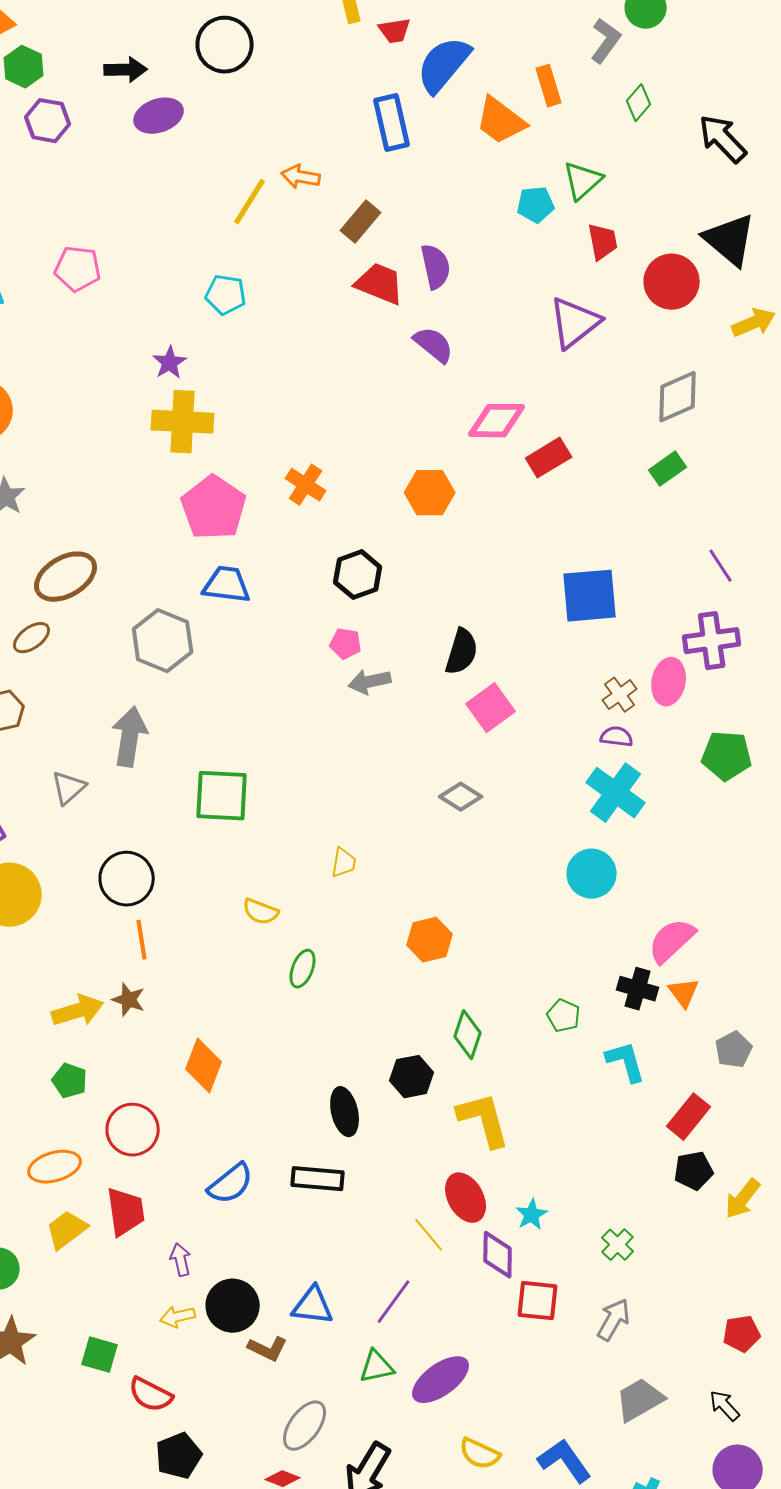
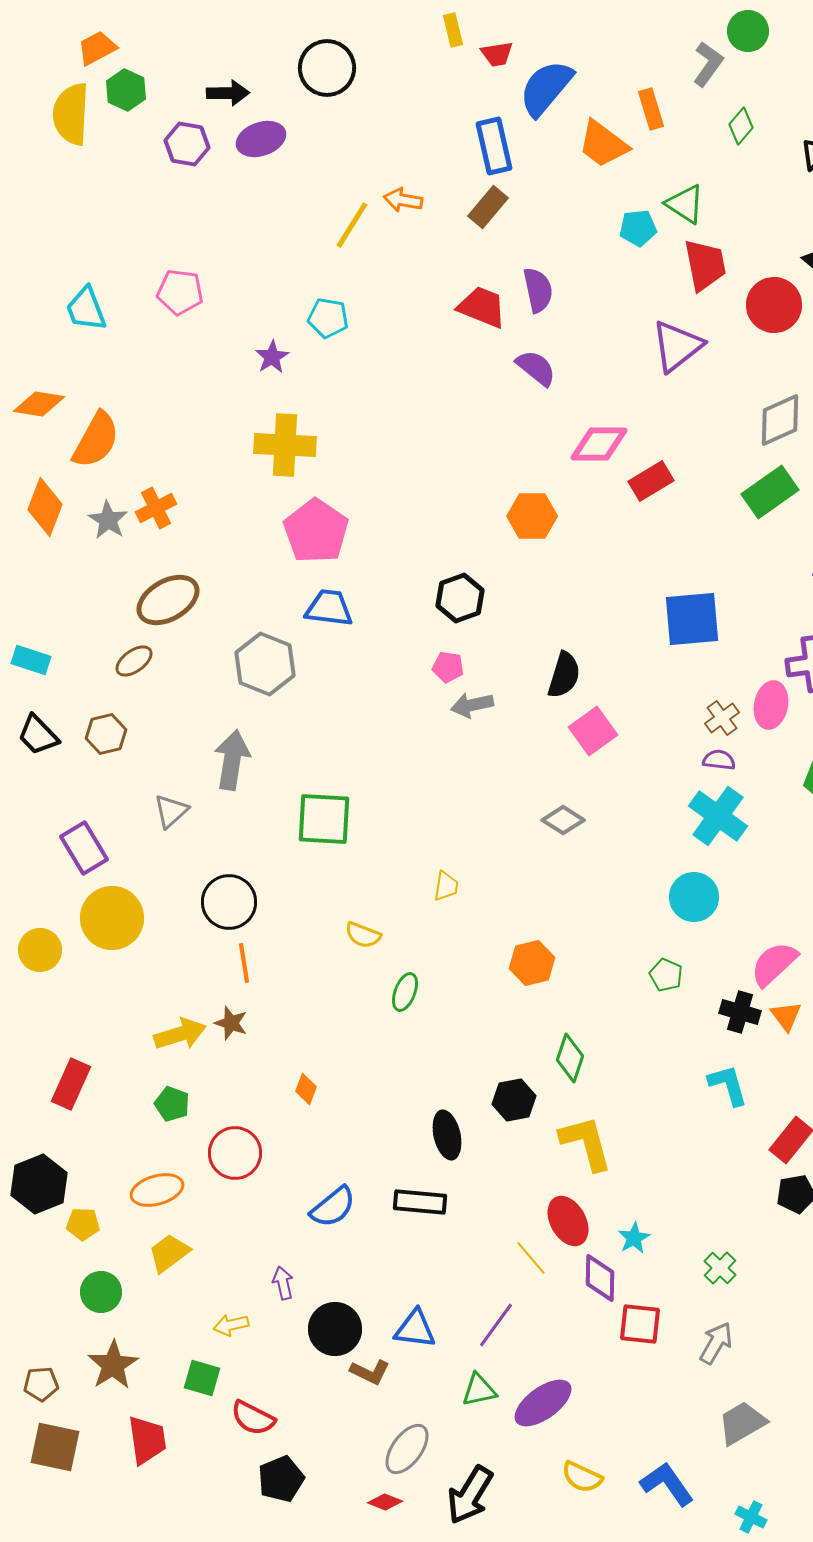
purple hexagon: (48, 121) -> (187, 144), moved
green triangle: (583, 181) -> (685, 204), turned -45
brown rectangle: (361, 222) -> (488, 207), moved
red trapezoid: (603, 242) -> (705, 265), size x1.4
purple star: (170, 363) -> (272, 357), moved
green rectangle: (668, 469) -> (770, 492), size x1.5
orange cross: (306, 485) -> (156, 508), moved, turned 30
green pentagon: (564, 1016) -> (666, 975), moved
orange diamond: (204, 1066) -> (306, 1089), size x0.6
red trapezoid: (126, 1212) -> (147, 1440), moved
yellow arrow: (178, 1317) -> (231, 1325), moved

